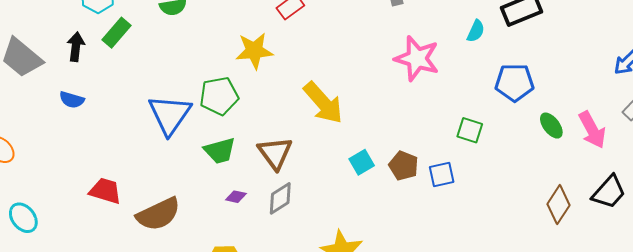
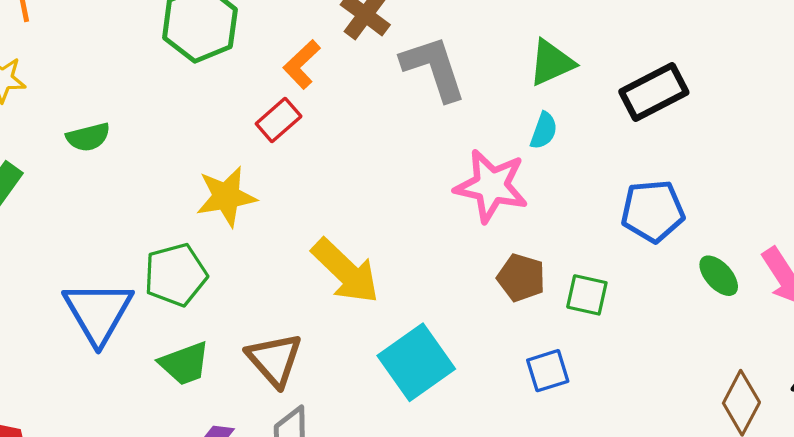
cyan semicircle: (476, 31) -> (544, 131), moved
cyan square: (362, 162) -> (416, 362), size x1.8
brown pentagon: (404, 166) -> (521, 278), moved

